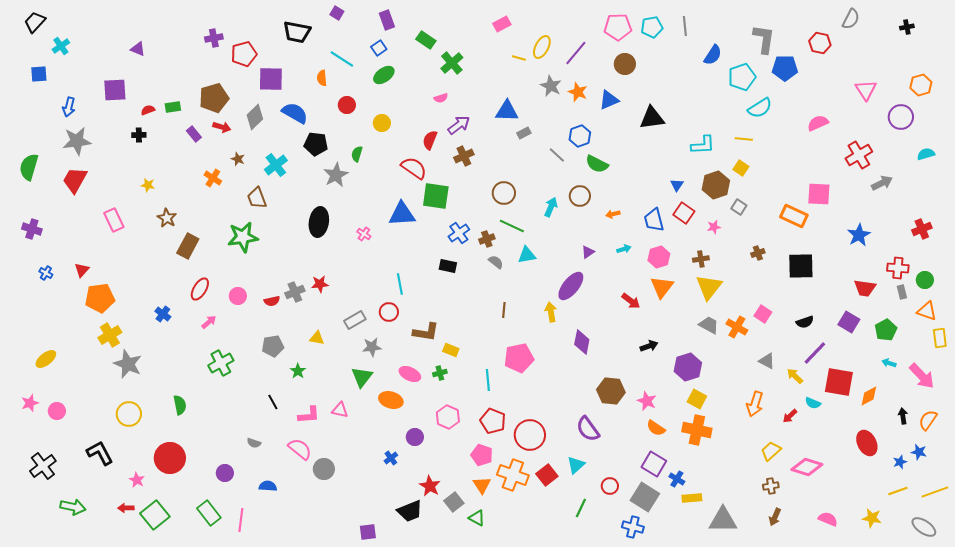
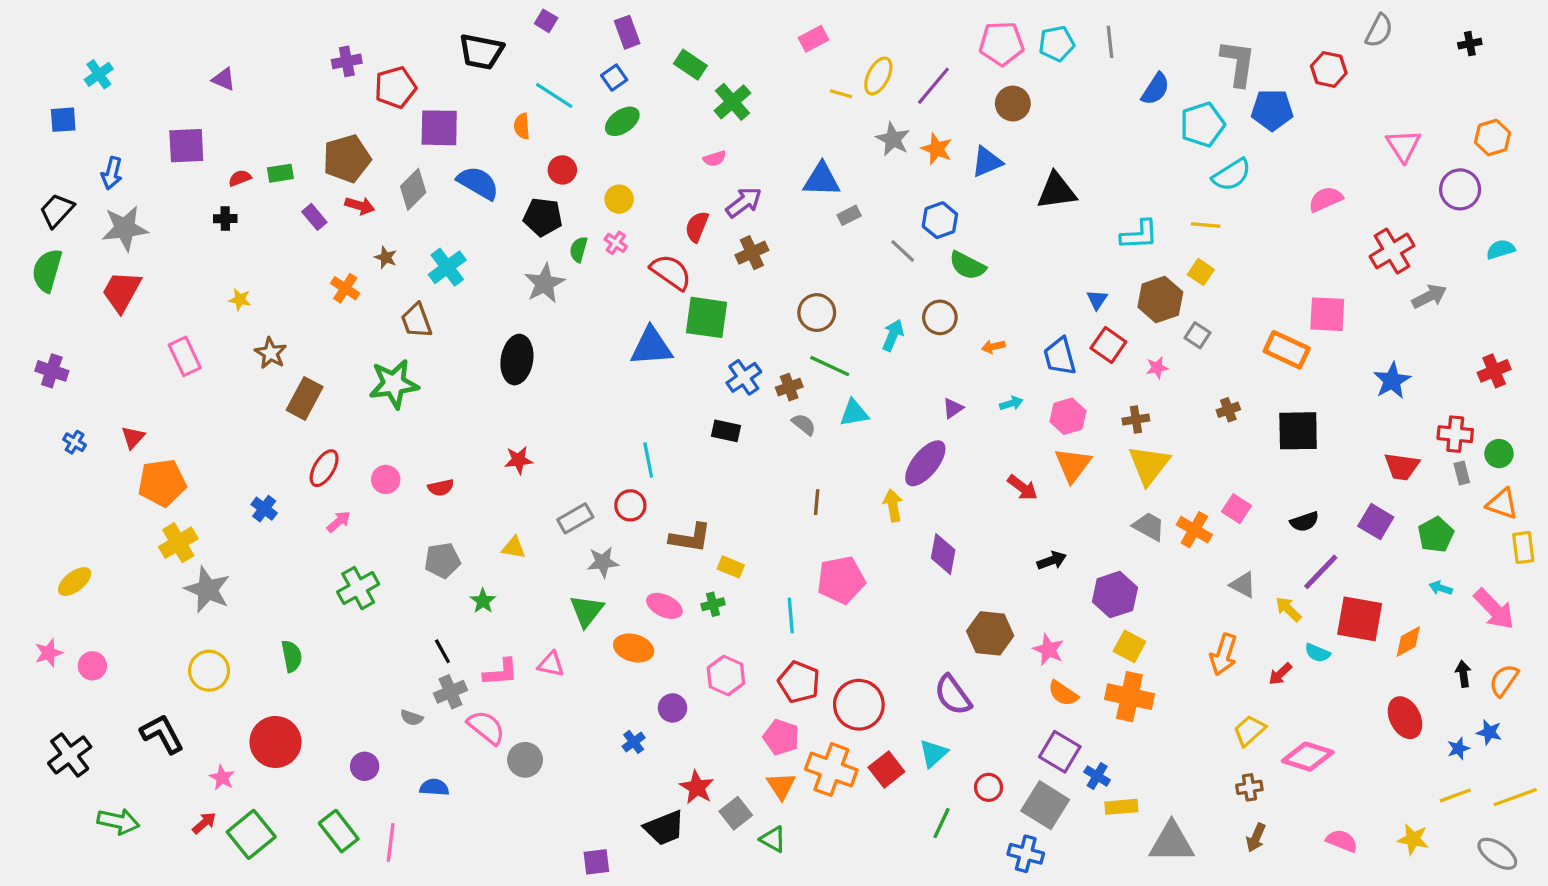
black trapezoid: (35, 22) -> (57, 210), moved
black pentagon: (316, 144) -> (543, 217), moved
pink cross: (364, 234) -> (616, 243), moved
gray cross: (295, 292) -> (450, 692), moved
red arrow: (126, 508) -> (204, 823), turned 140

